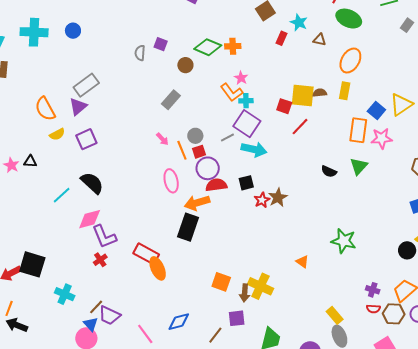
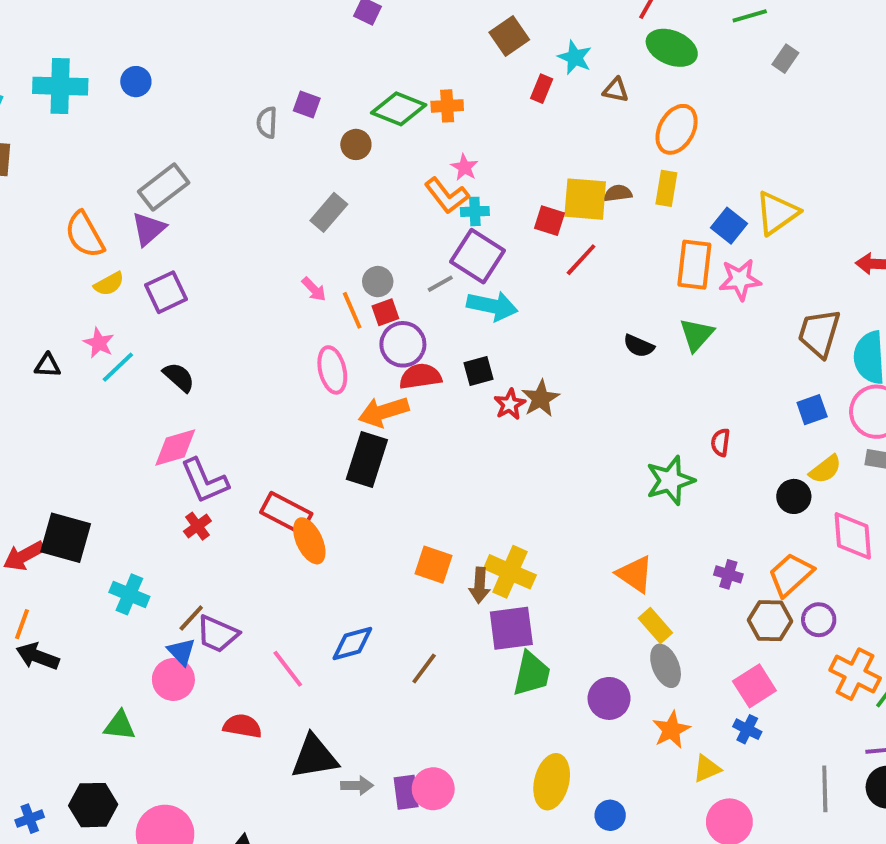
black triangle: (30, 161) -> (48, 365), moved
pink star: (11, 165) -> (99, 343), moved
black semicircle: (92, 183) -> (179, 377), size x0.7
cyan line: (62, 195) -> (118, 367), moved
green star: (344, 241) -> (670, 480), turned -30
orange triangle: (302, 262) -> (635, 574), moved, size x1.5
red semicircle: (373, 309) -> (720, 442), moved, turned 96
purple square: (237, 318) -> (511, 628), moved, size x1.4

